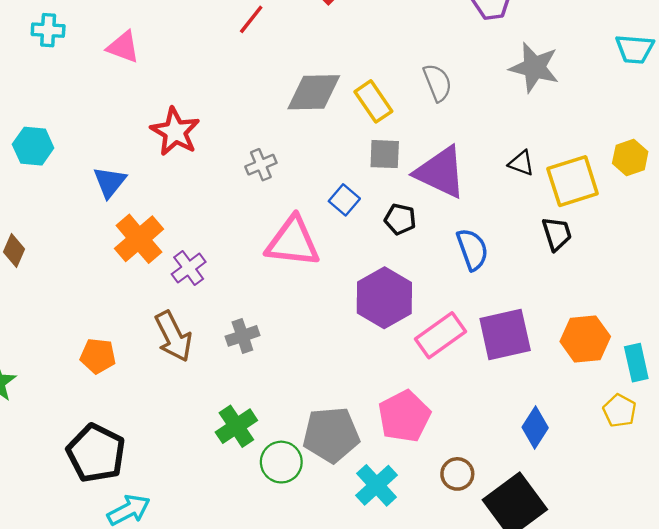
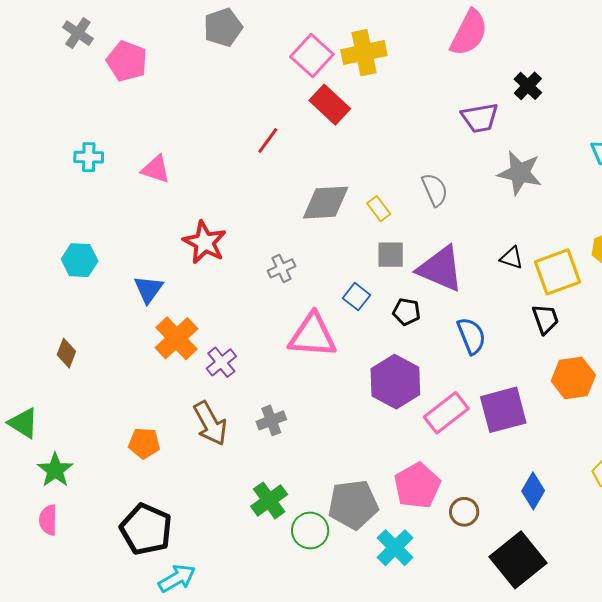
yellow rectangle: (373, 101) -> (379, 209), size x0.7
orange hexagon: (585, 339) -> (573, 378), moved
brown circle: (457, 474) -> (464, 512), moved

